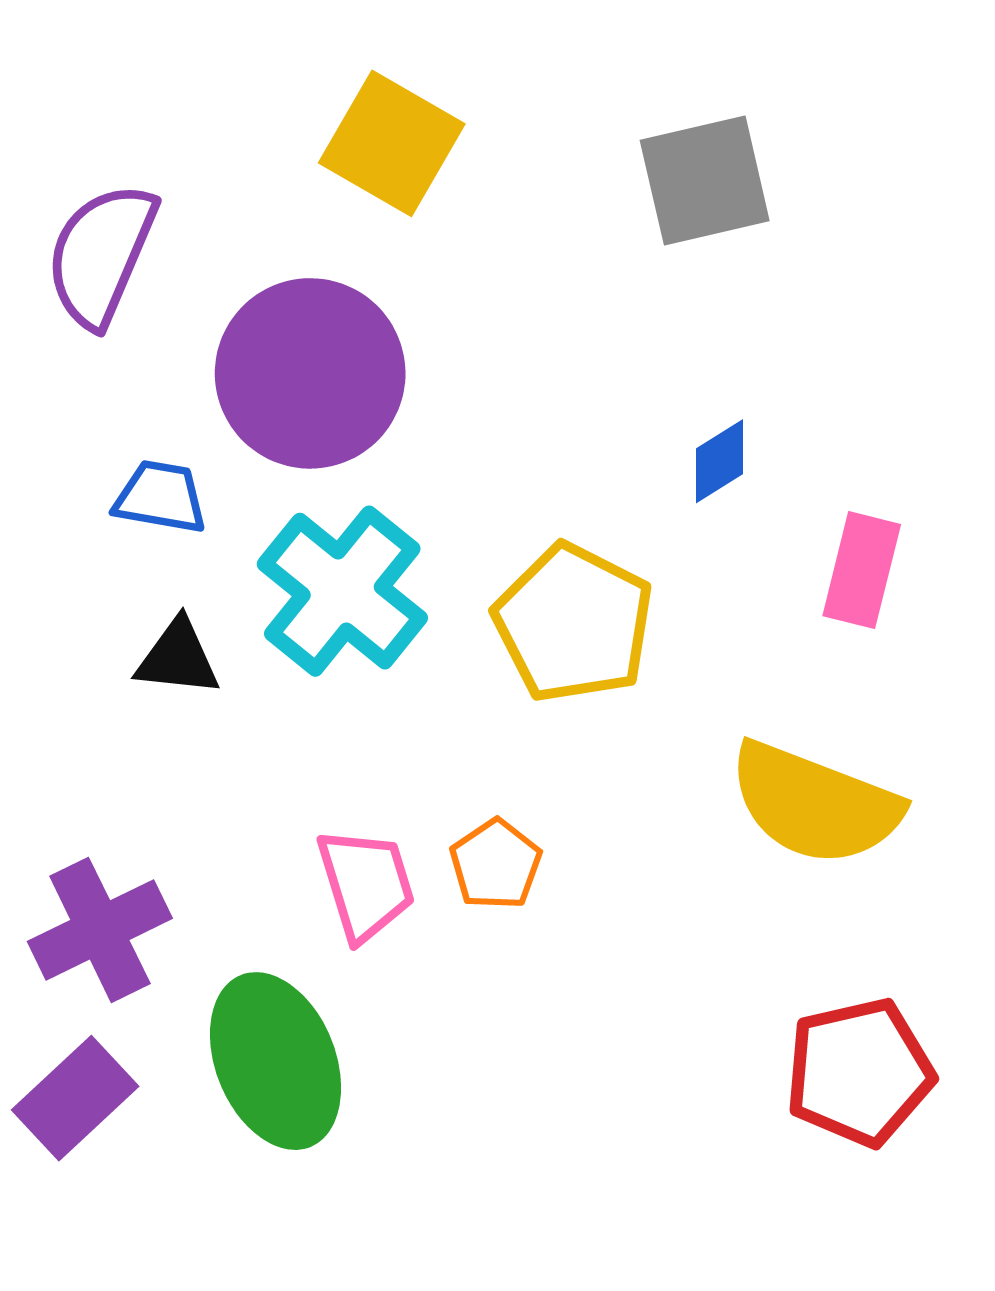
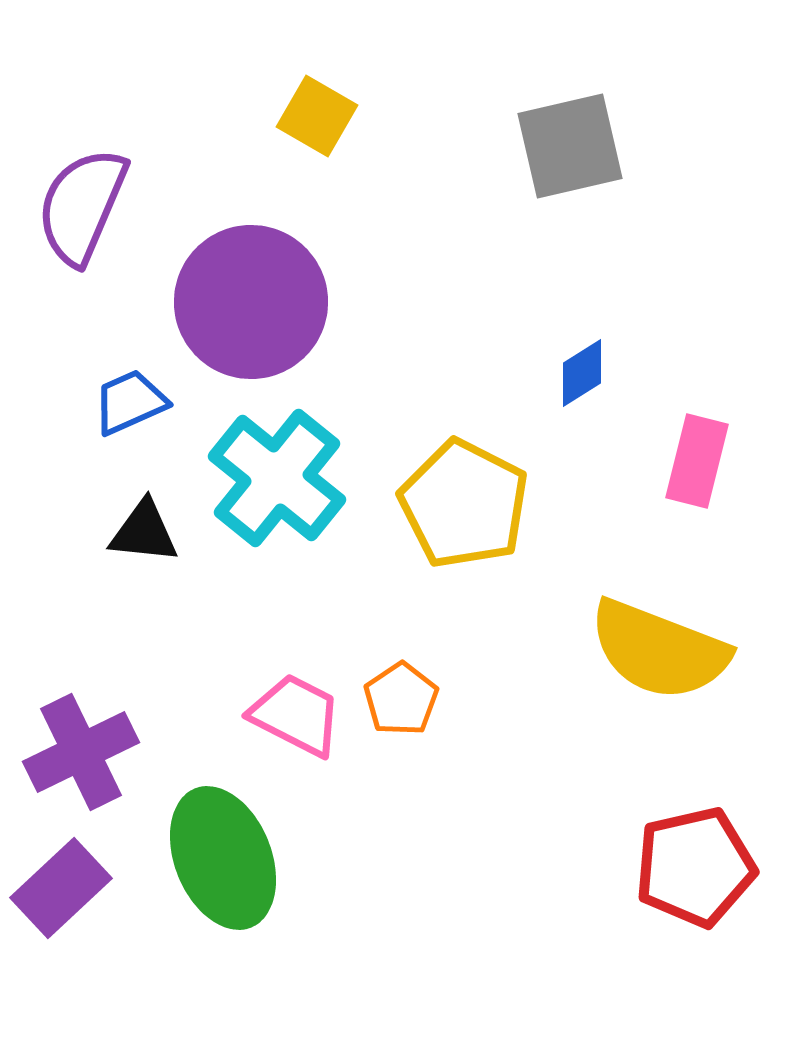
yellow square: (392, 143) -> (317, 116), size x0.7
blue trapezoid: (160, 497) -> (130, 402), turned -34
pink trapezoid: (366, 884) -> (296, 715), turned -46

